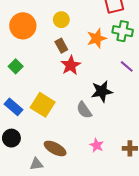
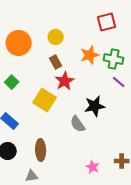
green cross: (123, 31) -> (114, 59), moved
yellow square: (43, 105) -> (45, 100), moved
pink star: (97, 145) -> (93, 167), moved
brown ellipse: (55, 148) -> (41, 150), moved, turned 60

